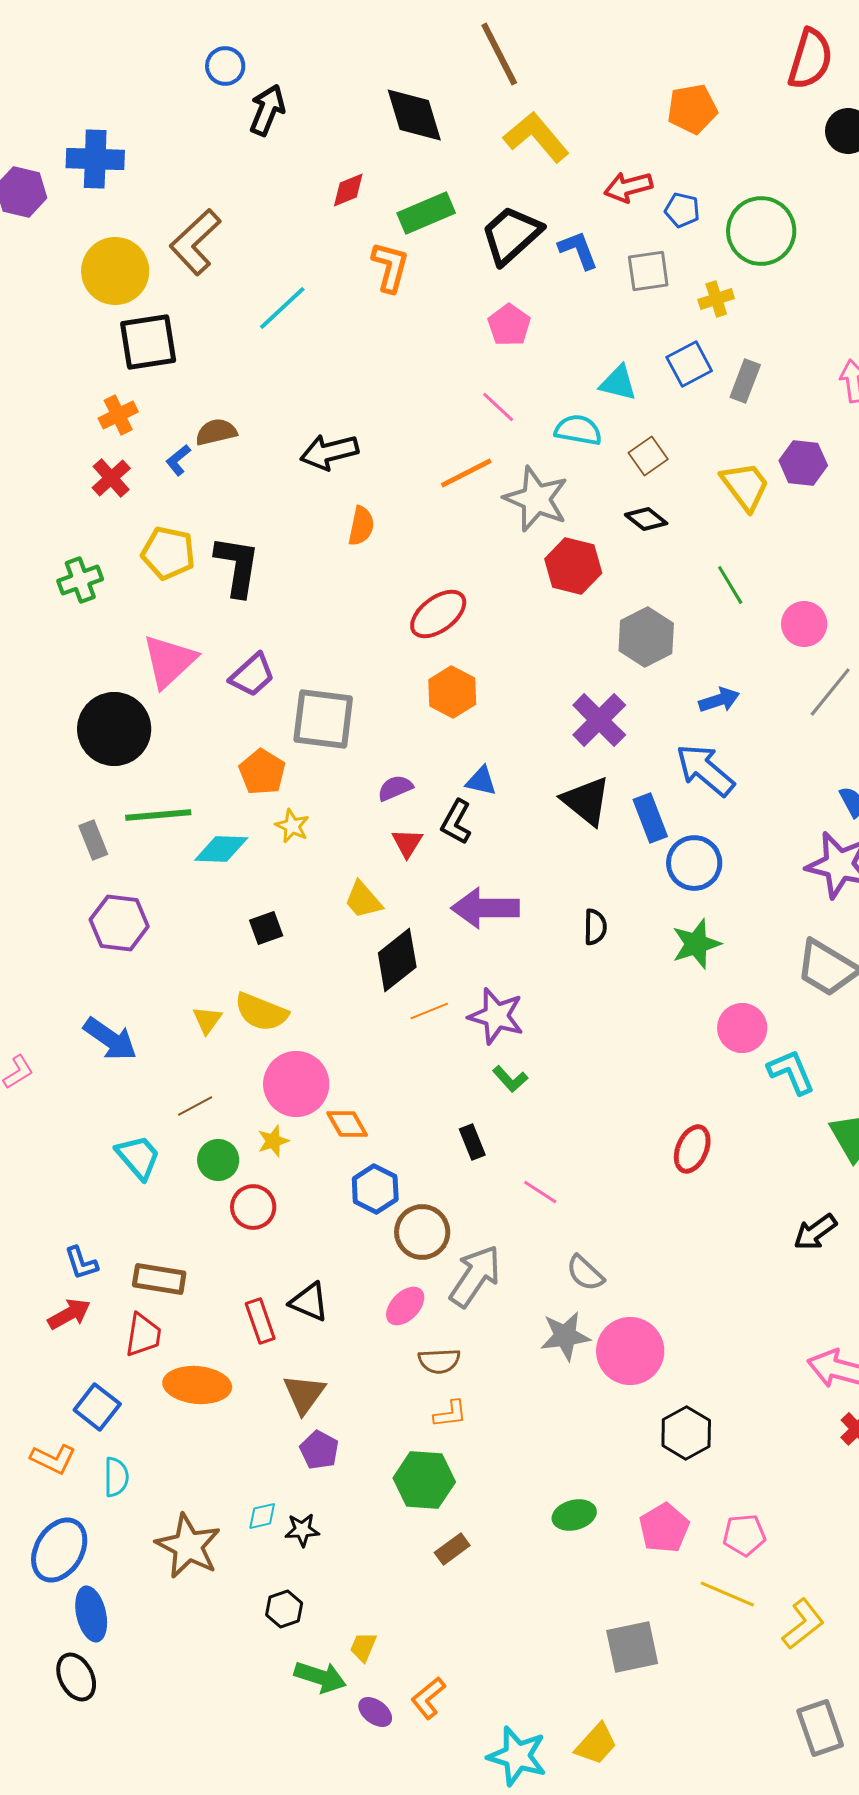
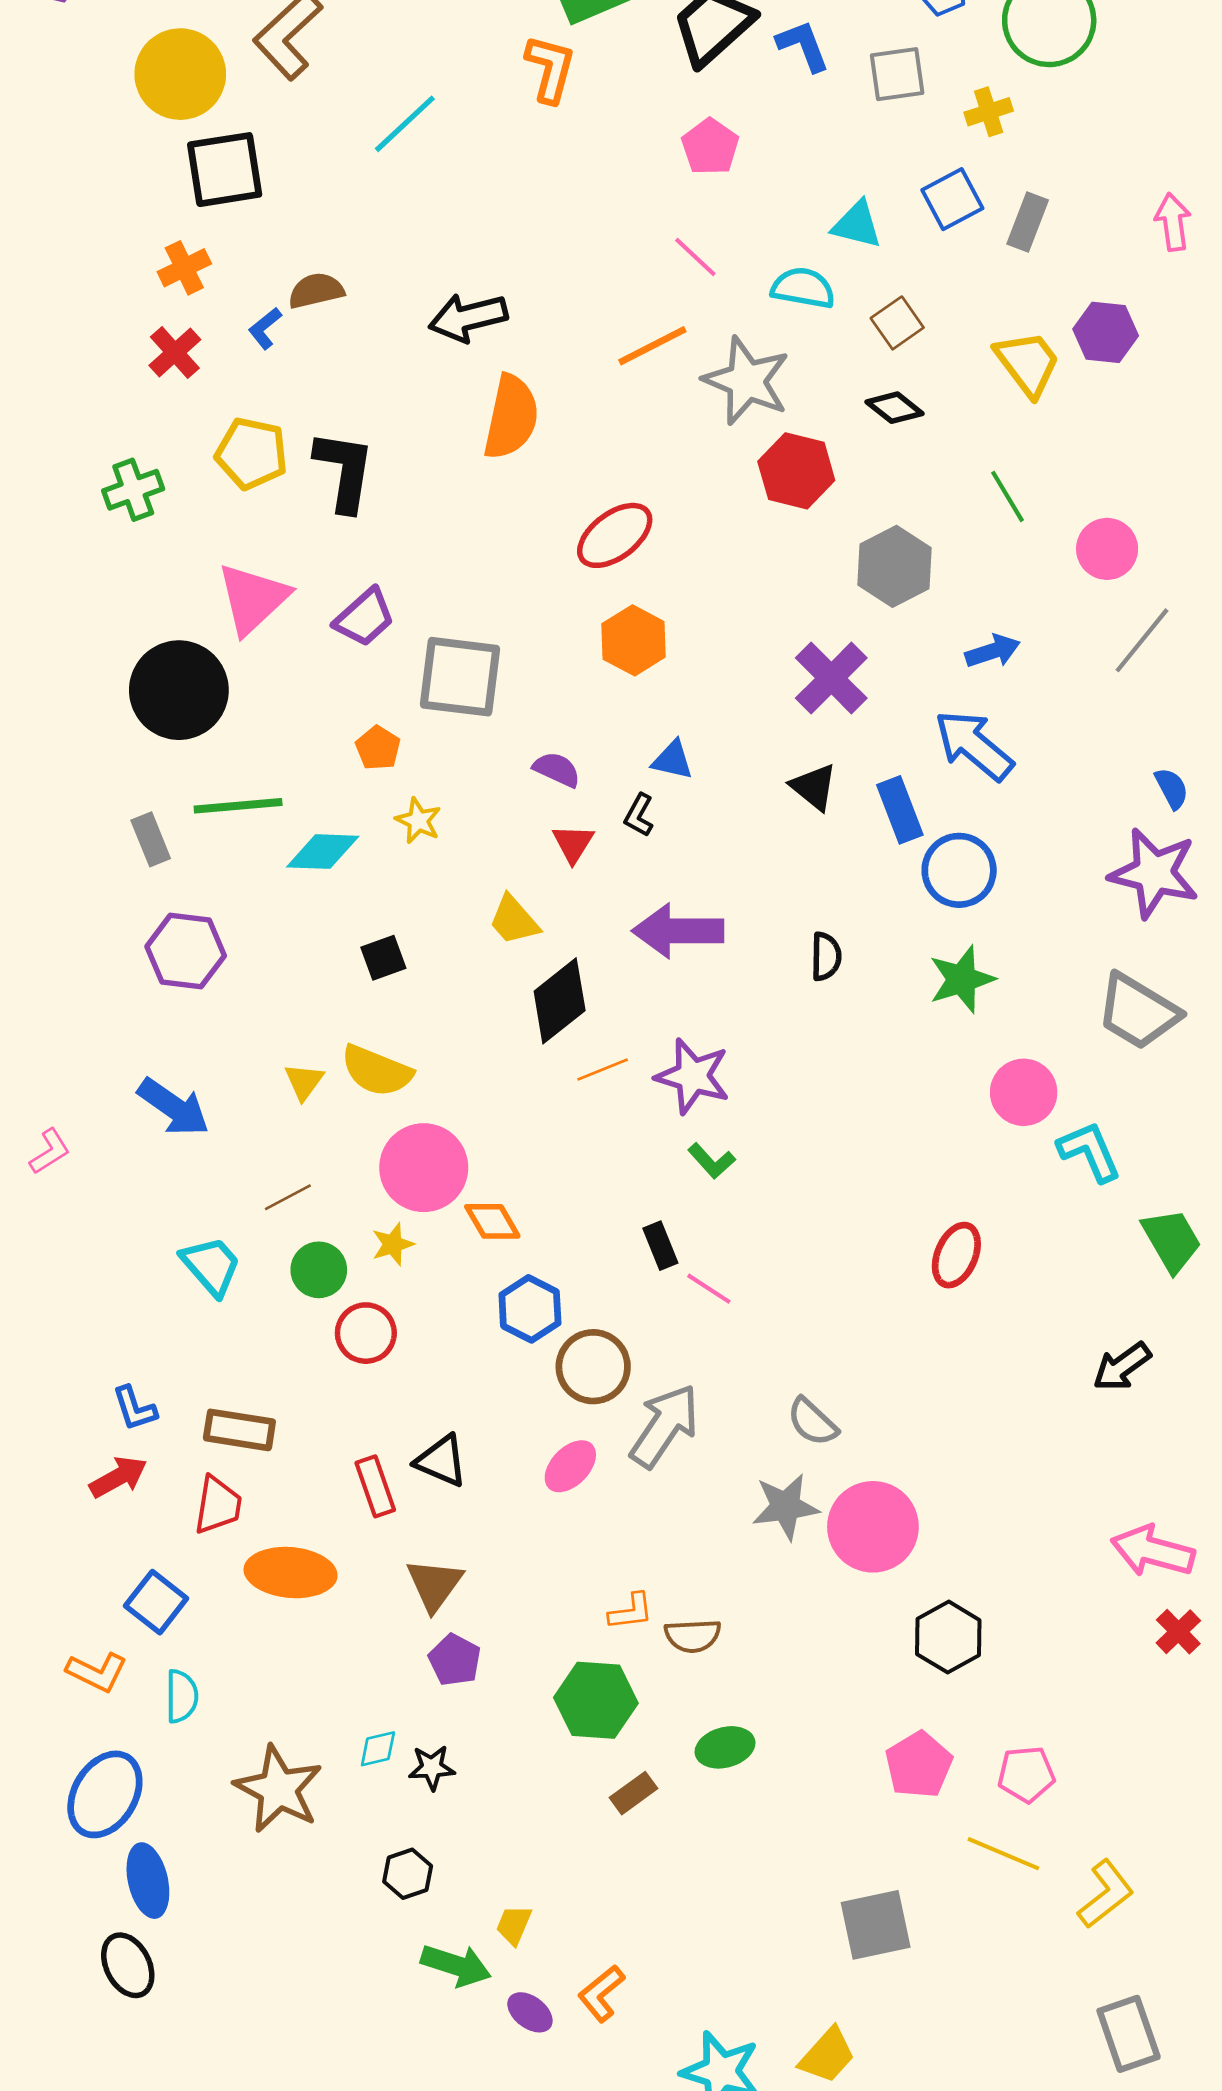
orange semicircle: (361, 526) -> (511, 417), size x1.6
orange pentagon: (262, 772) -> (378, 748), size x0.7
purple semicircle: (395, 788) -> (557, 769), turned 48
black triangle: (586, 801) -> (814, 787), size x0.7
black L-shape: (456, 822) -> (639, 815), size x0.7
pink line: (540, 1192) -> (709, 1289), moved
brown semicircle: (439, 1361) -> (693, 1636), moved
green ellipse: (574, 1515) -> (725, 1747), moved

